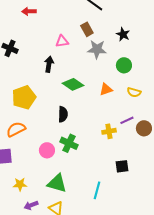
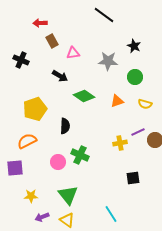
brown rectangle: (87, 29) -> (52, 41), moved
black arrow: (49, 64) -> (60, 76), turned 112
black semicircle: (63, 114) -> (65, 126), moved
green triangle: (57, 183) -> (68, 195), turned 35
cyan line: (97, 190) -> (111, 214), moved, turned -48

